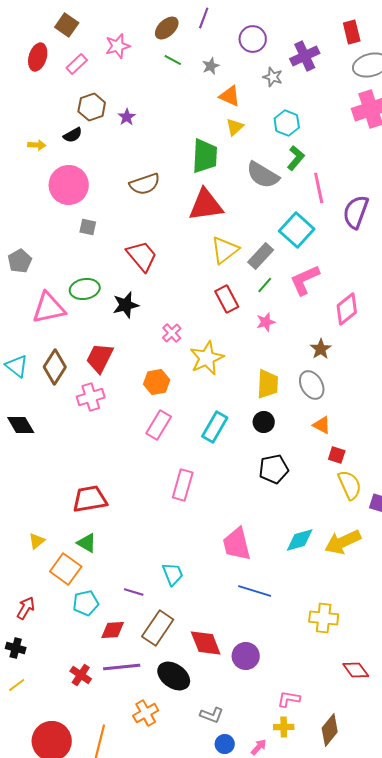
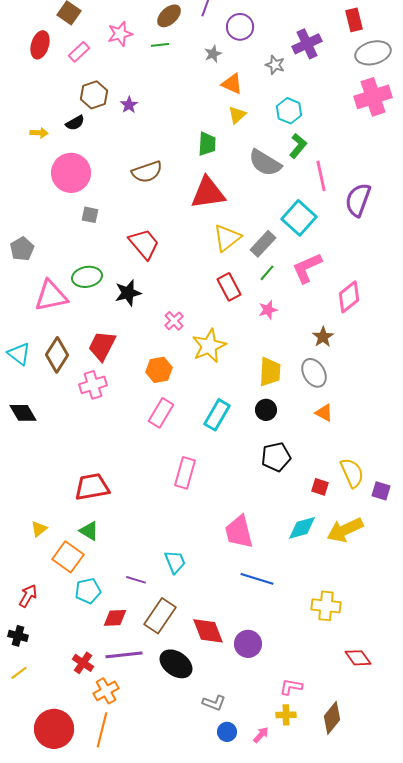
purple circle: (253, 39) -> (240, 27), moved
green line: (173, 60) -> (160, 45), moved, turned -36
green trapezoid: (205, 156) -> (207, 144), size x0.7
red square: (337, 455) -> (320, 487), moved
orange cross: (146, 713) -> (106, 691), moved

